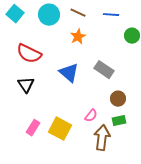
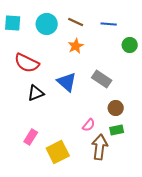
cyan square: (15, 14) -> (13, 23), turned -36
black triangle: (26, 85) -> (36, 93), moved, turned 42
yellow square: (60, 129) -> (58, 152), moved, turned 35

